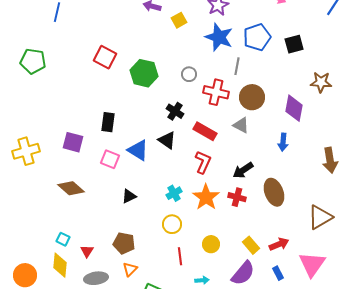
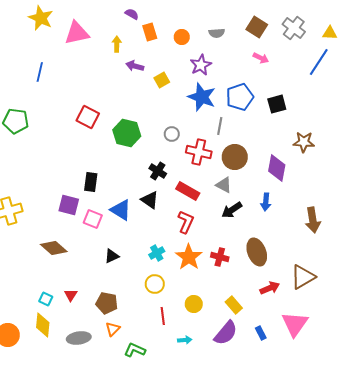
purple square: (73, 142) -> (69, 205), moved
black arrow: (243, 170) -> (232, 210), moved
red arrow: (279, 244) -> (270, 288), moved
red triangle: (87, 251) -> (71, 295), moved

